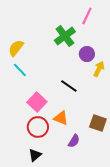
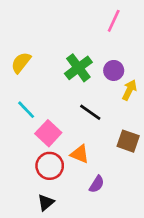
green cross: (65, 36) -> (78, 68), moved
cyan line: (20, 70) -> (26, 110), moved
brown square: (98, 123) -> (128, 141), moved

